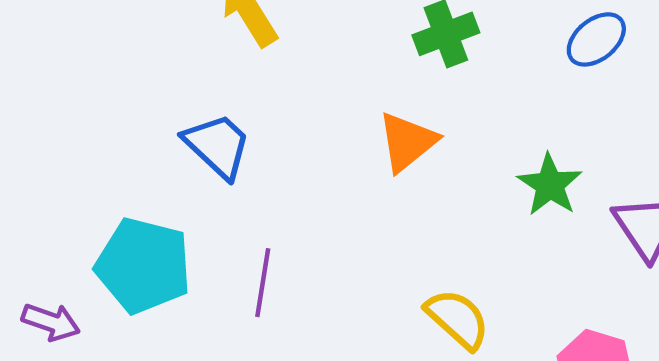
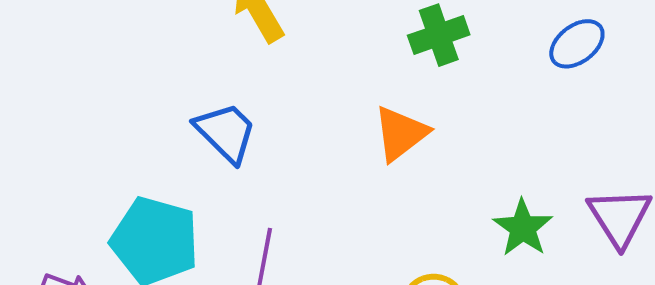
green star: (550, 185) -> (523, 228), moved

